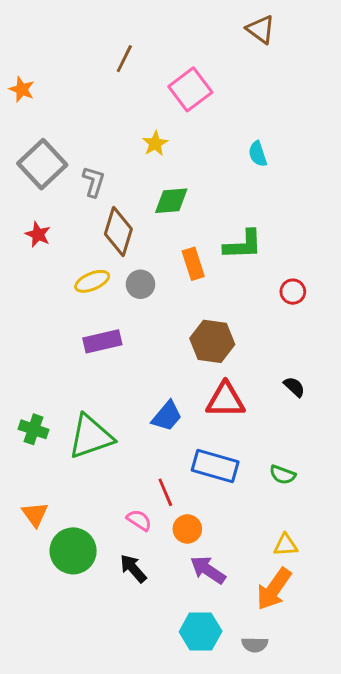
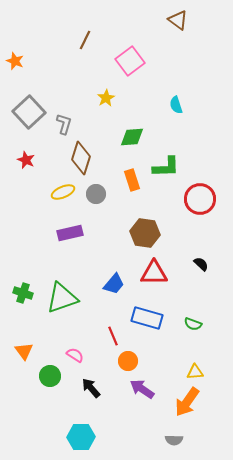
green diamond: (171, 201) -> (132, 137), moved
red circle: (293, 292) -> (200, 199), size x1.8
pink semicircle: (139, 520) -> (75, 355), moved
green circle: (73, 551) -> (50, 376), size x0.7
cyan hexagon: (201, 632) -> (81, 437), moved

